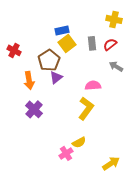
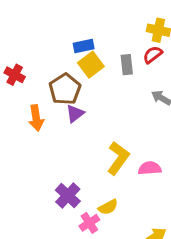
red semicircle: (110, 44) -> (153, 55), moved
pink semicircle: (93, 85) -> (150, 168), moved
purple cross: (34, 109) -> (68, 196), moved

